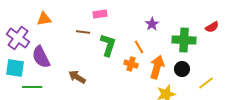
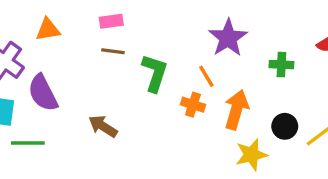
pink rectangle: (100, 14) -> (111, 21), moved
purple star: (152, 24) -> (228, 38), size x1.6
green cross: (184, 40) -> (281, 65), size x0.6
black circle: (182, 69) -> (285, 126), moved

